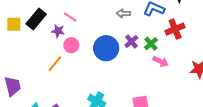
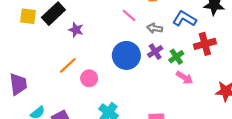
gray arrow: (123, 13) -> (155, 28), moved
pink line: (70, 17) -> (129, 15), moved
pink circle: (71, 45) -> (89, 78), moved

